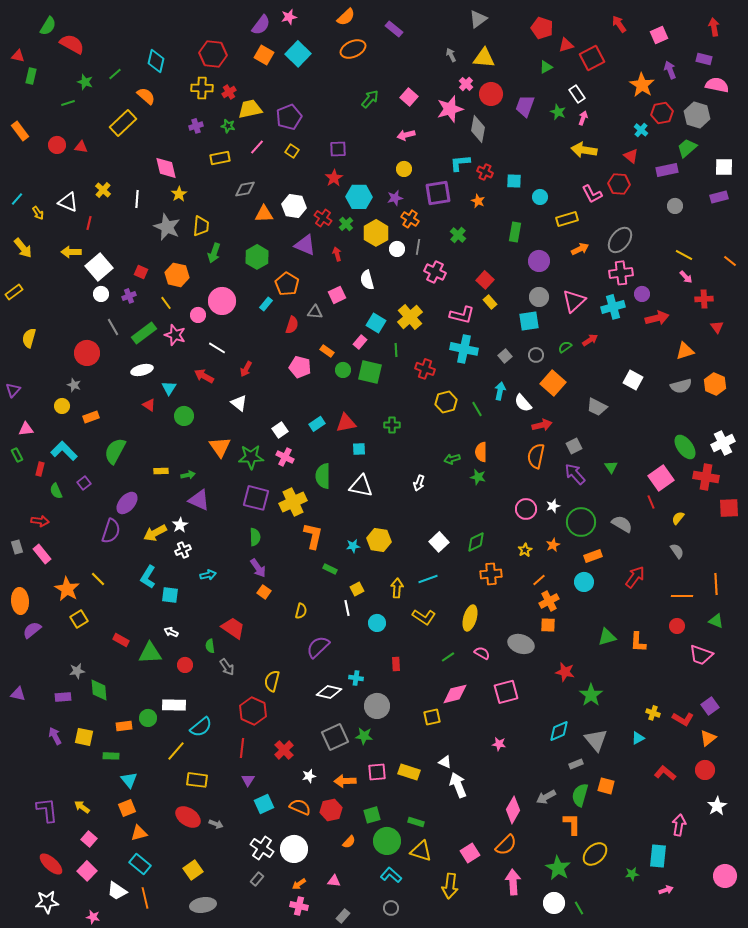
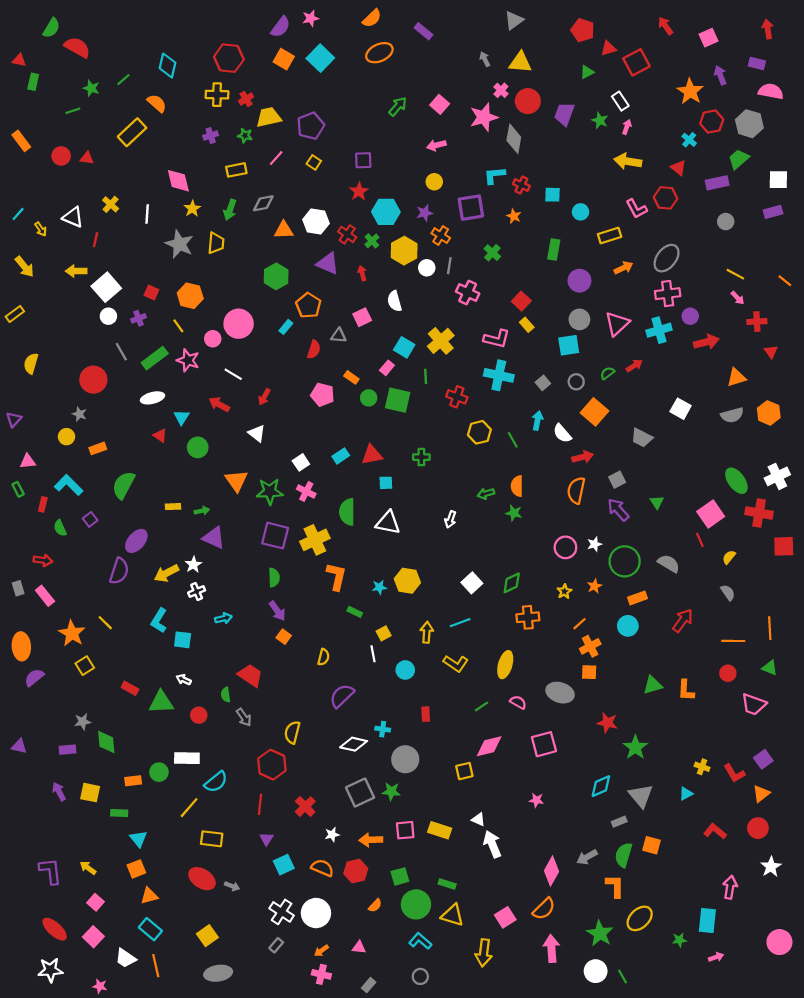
green arrow: (214, 253) -> (230, 210), moved
red L-shape: (683, 719) -> (734, 773), turned 30

